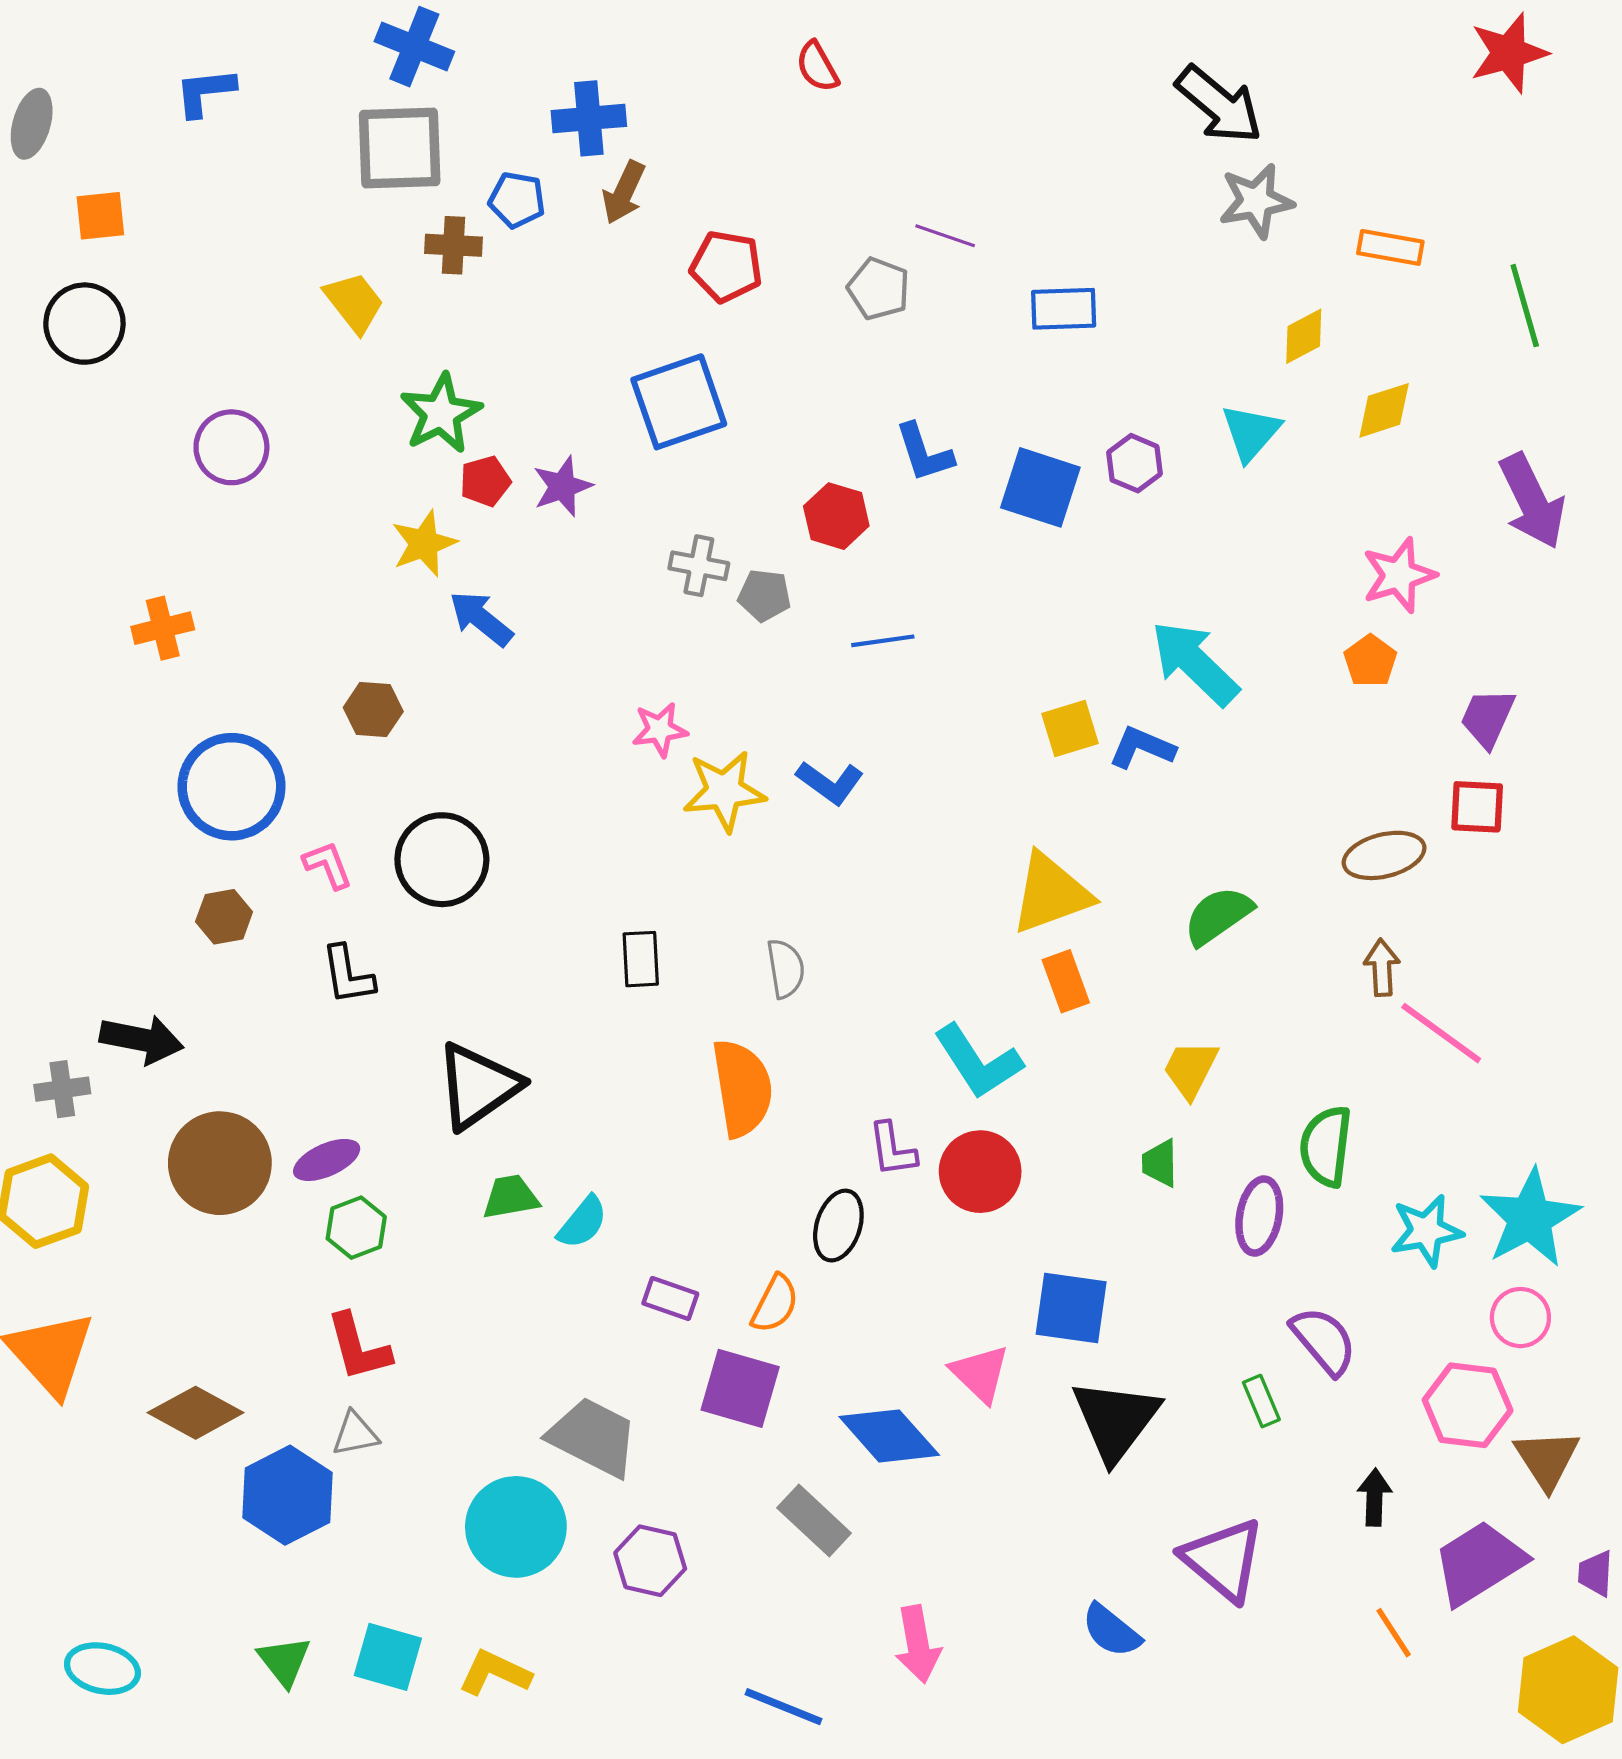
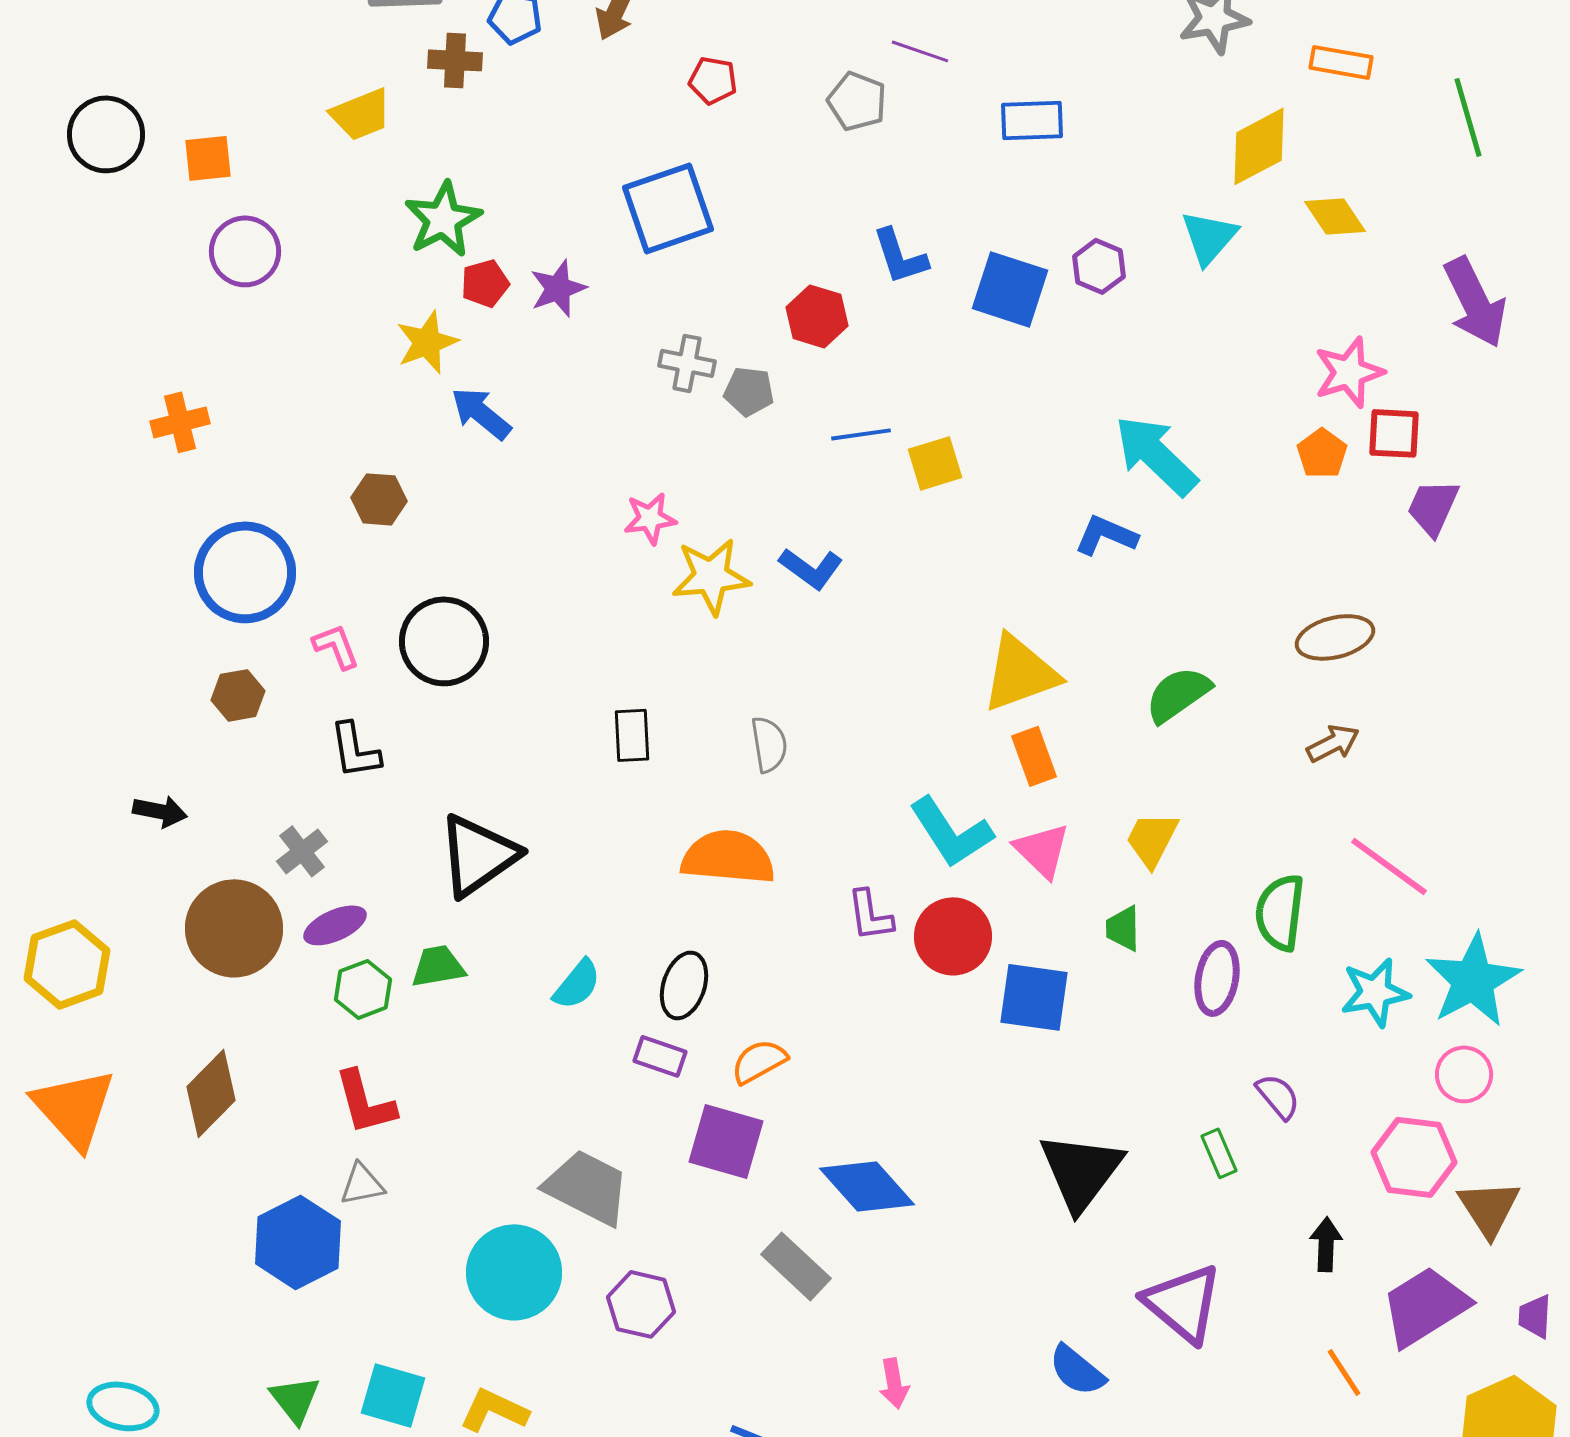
orange square: (100, 216) -> (208, 158), moved
red pentagon: (726, 266) -> (713, 80), size x0.7
yellow trapezoid: (354, 302) -> (361, 114), turned 106
yellow diamond: (1304, 336) -> (1259, 146), size x1.5
yellow diamond: (1384, 410) -> (1335, 216), turned 74
yellow square: (1070, 729) -> (935, 463), moved
red square: (1477, 807) -> (1394, 433), moved
brown arrow: (1382, 968) -> (1333, 743), turned 66
pink line: (1441, 1033) -> (1389, 866), moved
black arrow: (142, 1039) -> (160, 811), size x0.7
orange semicircle: (742, 1088) -> (728, 857), turned -76
gray cross: (62, 1089) -> (302, 851), moved, turned -30
green trapezoid: (511, 1197) -> (438, 966), moved
black ellipse: (838, 1226) -> (684, 985), moved
orange semicircle: (775, 1304) -> (759, 1061), turned -146
blue square: (1071, 1308) -> (1034, 997), moved
purple semicircle: (1324, 1341) -> (1278, 1096), size x0.7
pink triangle: (980, 1374) -> (1042, 850), moved
brown diamond: (196, 1413) -> (211, 1093), moved, turned -74
pink arrow: (918, 1644) -> (894, 1383), size x0.7

